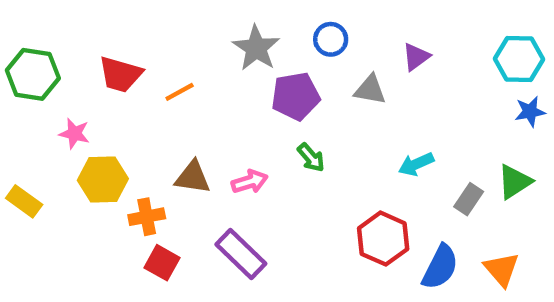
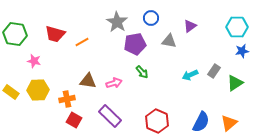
yellow hexagon: (103, 179) -> (38, 90), moved
gray rectangle: (469, 199) -> (214, 71), moved
red hexagon: (383, 239) -> (157, 121), moved
orange triangle: (501, 269) -> (229, 123), turned 30

